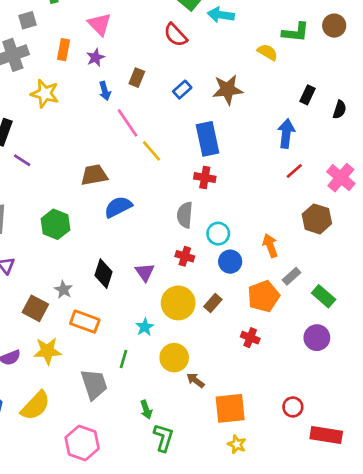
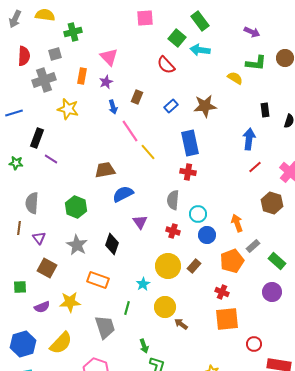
black rectangle: (308, 95) -> (265, 110), turned -32
purple triangle: (145, 272) -> (140, 222), moved
gray star: (63, 290) -> (77, 245), moved, size x1.5
brown square: (35, 308) -> (47, 268), moved
orange square: (230, 408) -> (227, 319), moved

